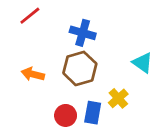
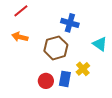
blue cross: (83, 33) -> (70, 23), moved
orange arrow: (33, 74) -> (20, 37), moved

